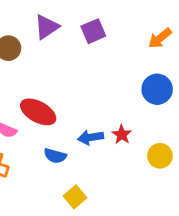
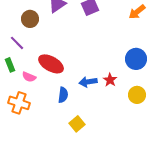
blue circle: (157, 89) -> (136, 59), moved
blue semicircle: (55, 156) -> (63, 95), turned -98

